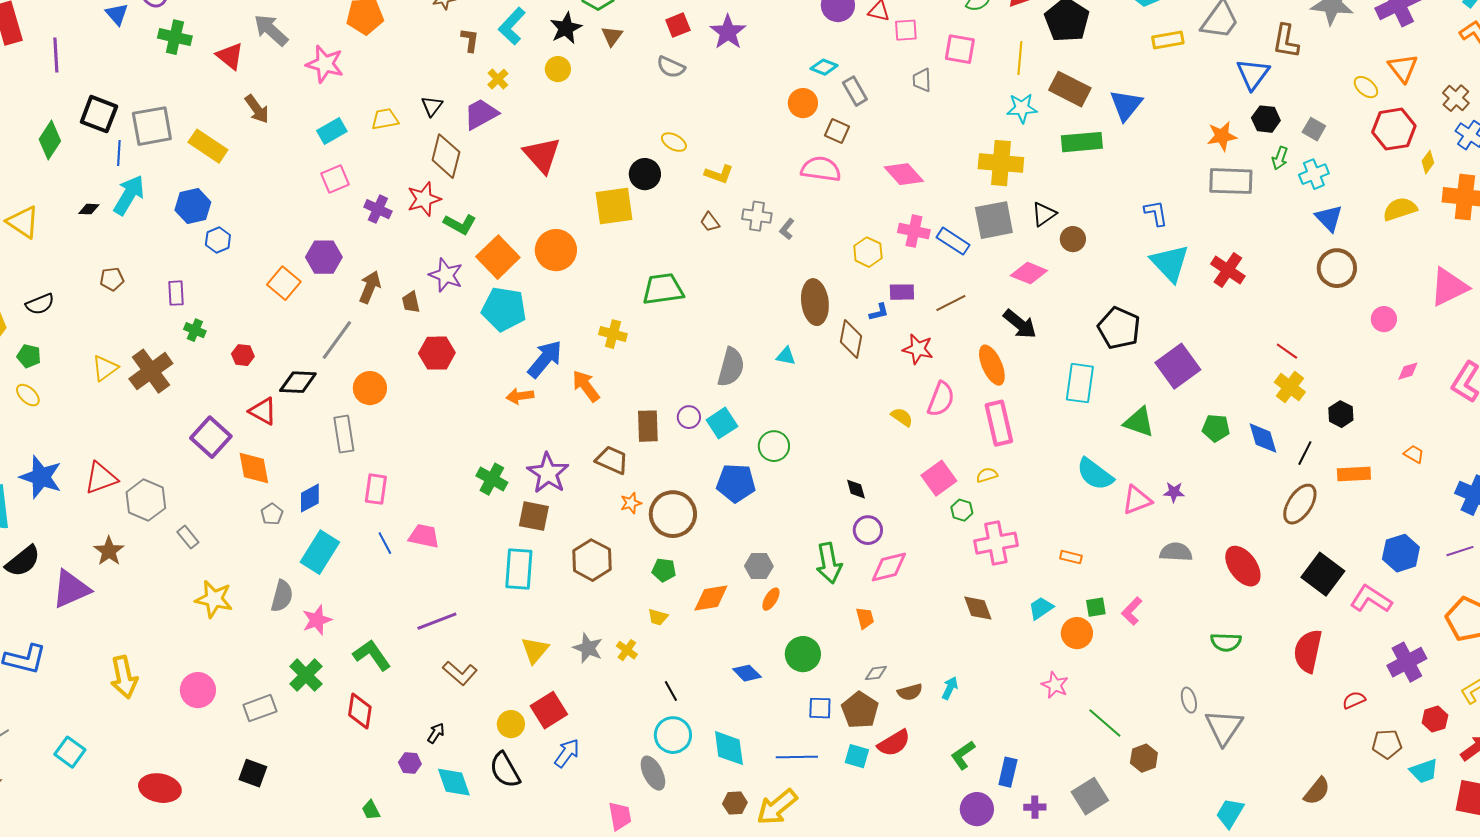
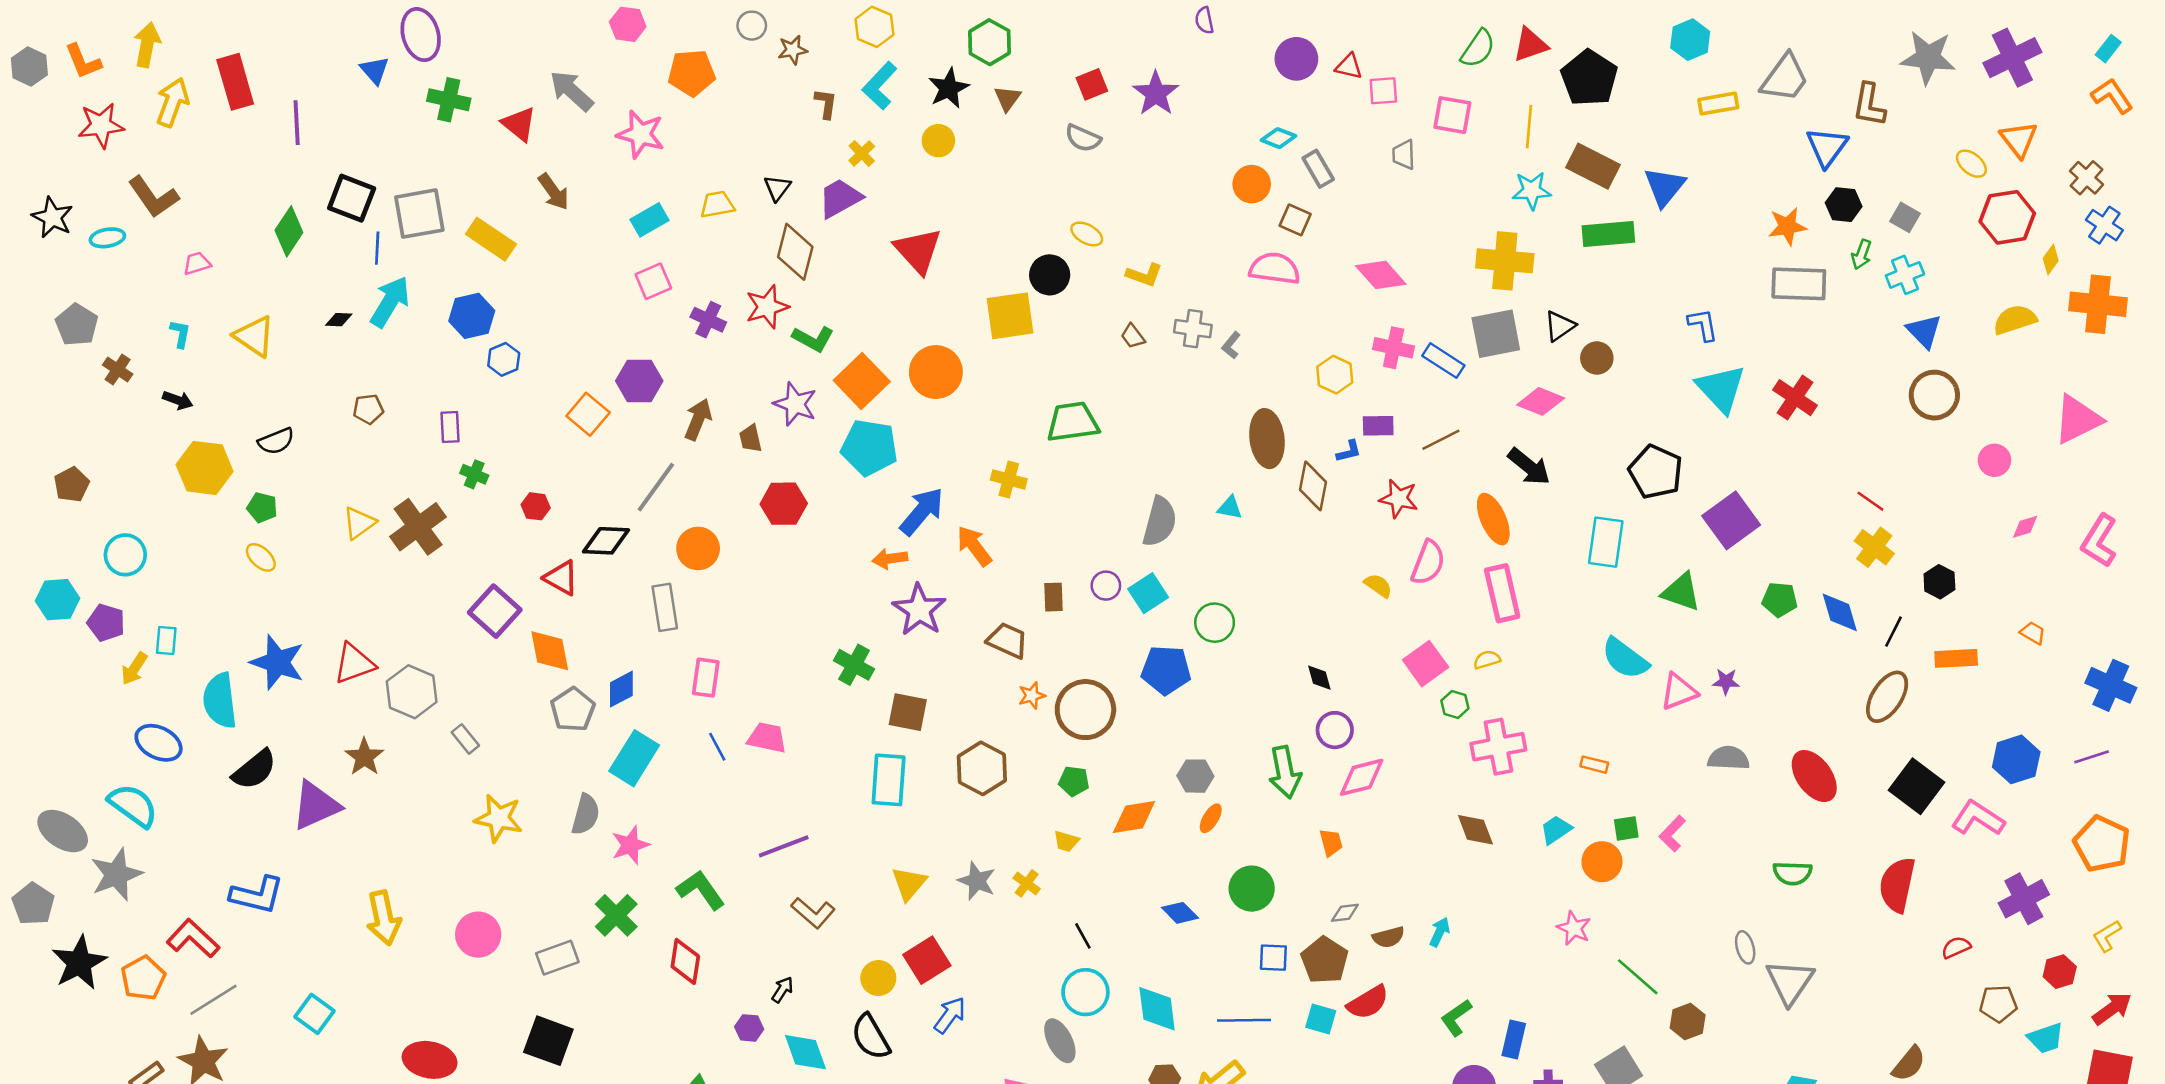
brown rectangle: (648, 426) -> (1053, 597), size x0.7
purple star: (548, 473) -> (919, 610), moved
gray pentagon: (272, 514) -> (573, 710), size x1.6
black square: (253, 773) -> (548, 1041), size x1.4

